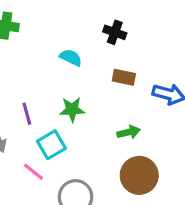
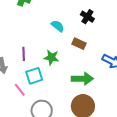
brown rectangle: (124, 77) -> (79, 44), moved
green arrow: (129, 132) -> (82, 79), size x1.5

